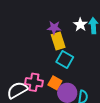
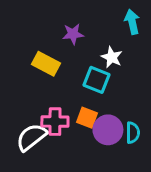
white star: (80, 25) -> (112, 57), moved
yellow rectangle: (58, 41) -> (46, 64), moved, turned -36

